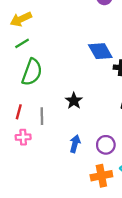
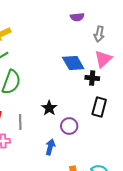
purple circle: (106, 145) -> (69, 126), moved

